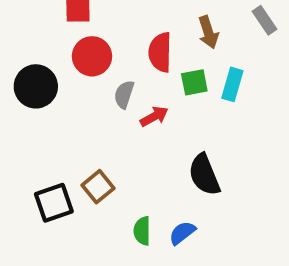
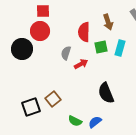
red circle: (92, 56) -> (40, 31), moved
green semicircle: (142, 231) -> (75, 121), turned -64

